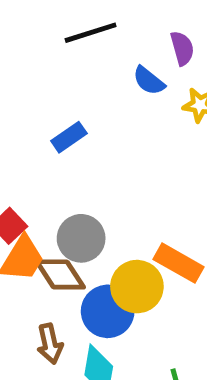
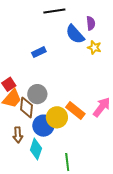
blue semicircle: (149, 81) -> (75, 34), size x1.5
brown diamond: (60, 274) -> (26, 107), turned 30

